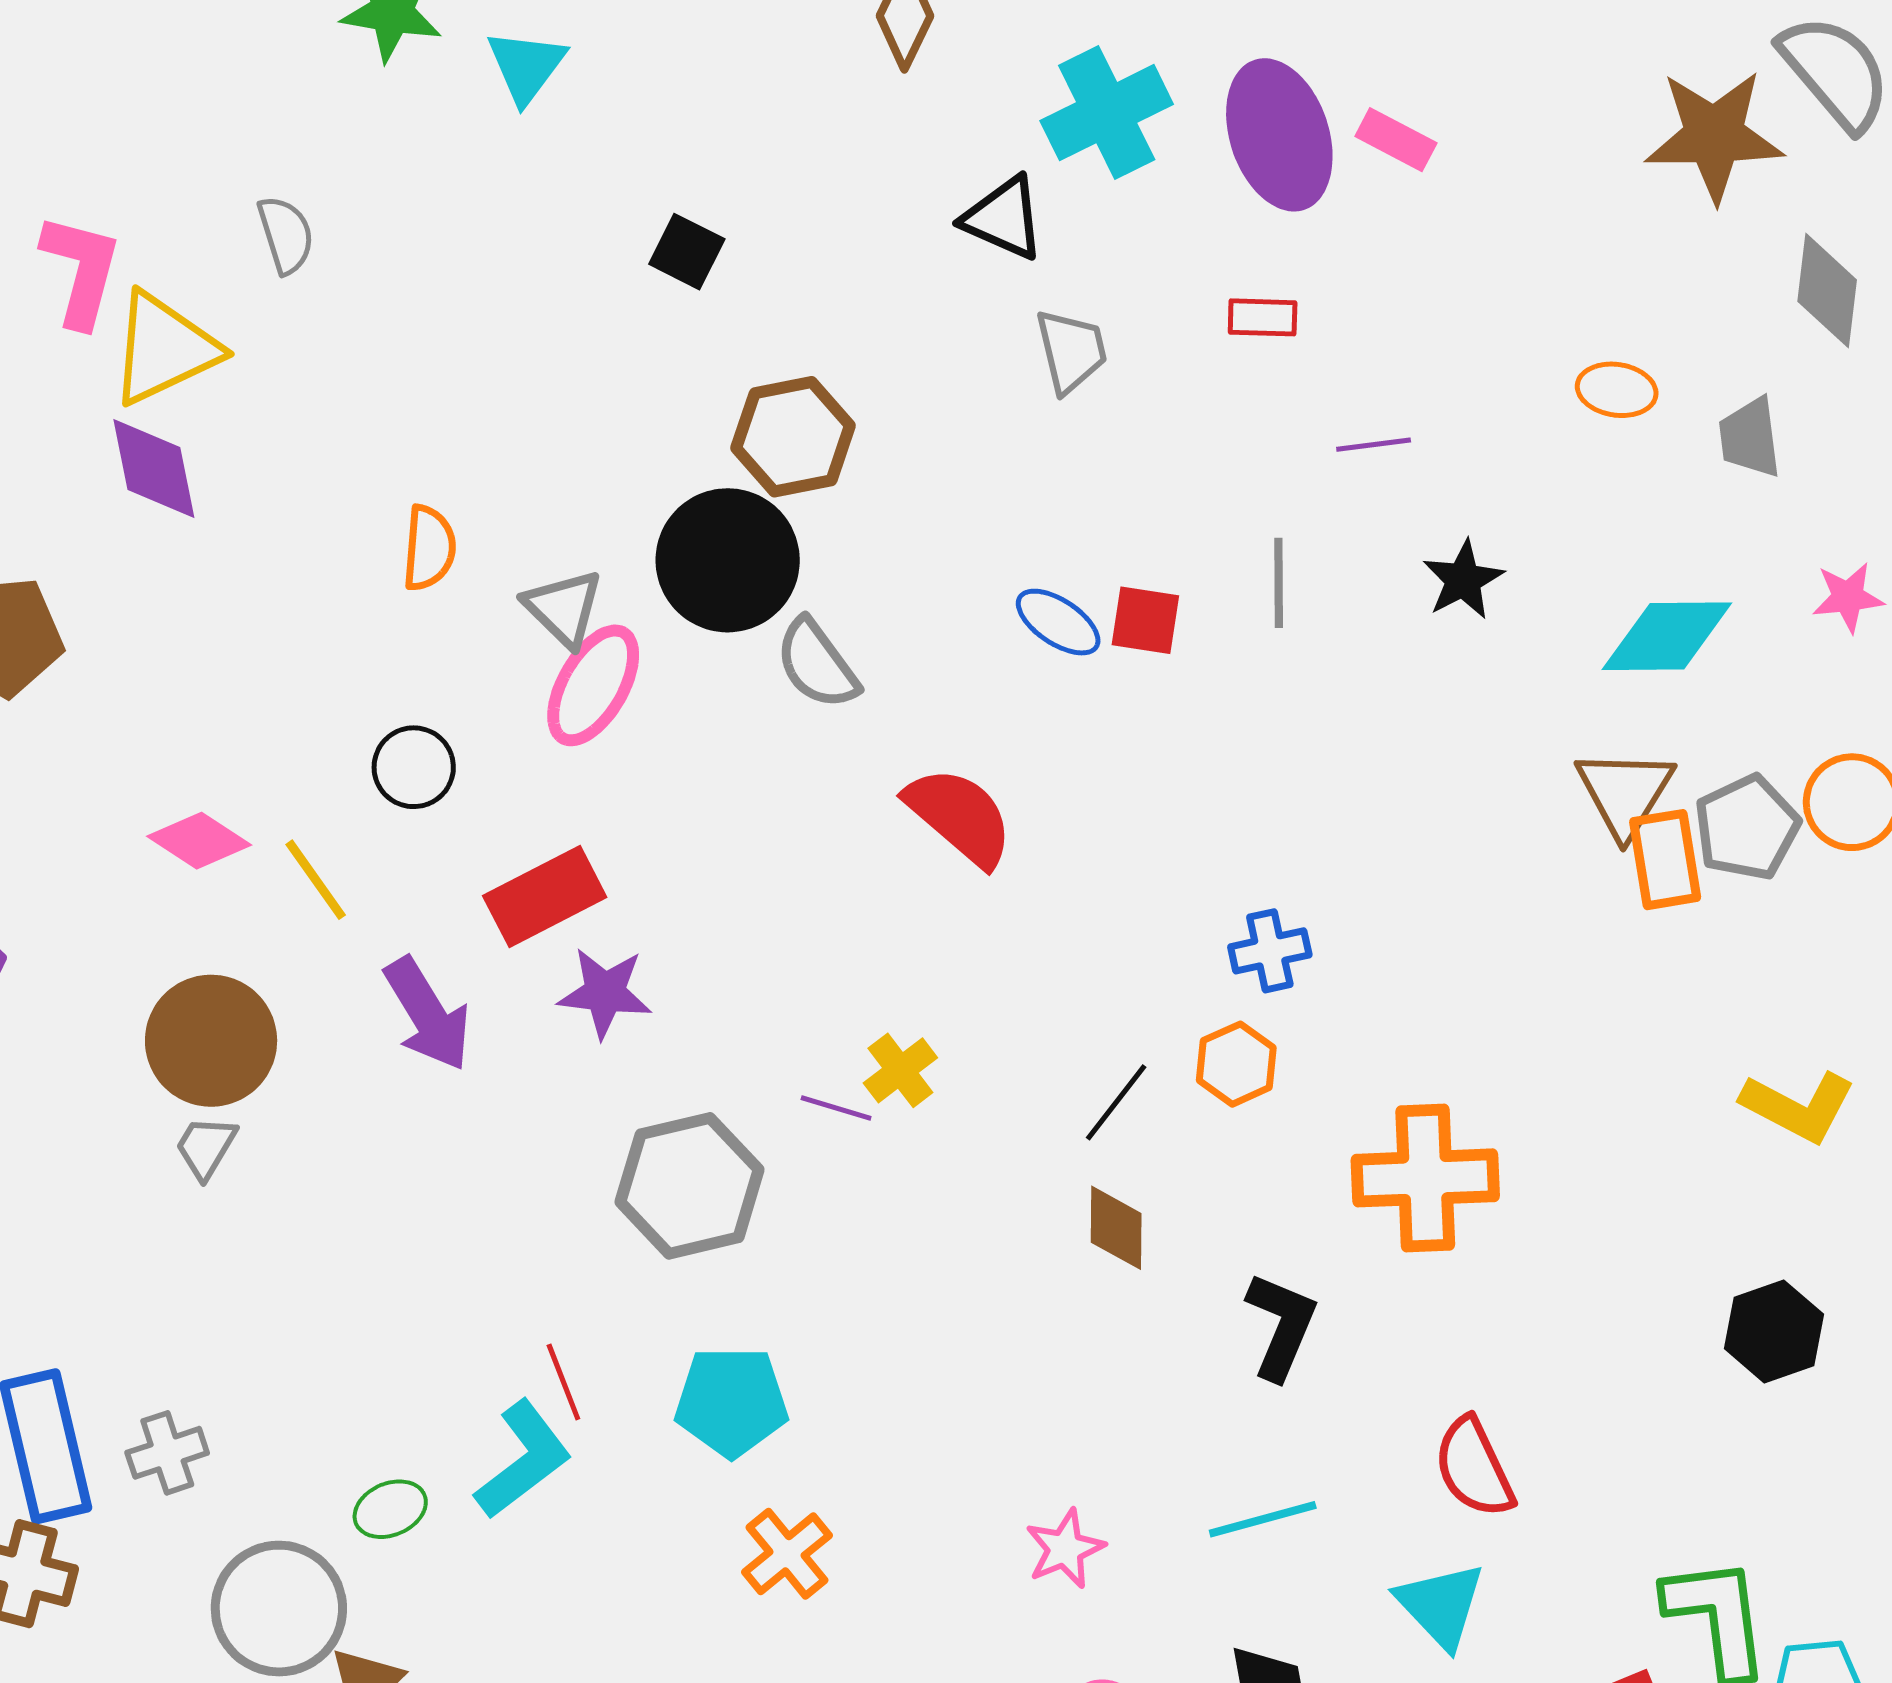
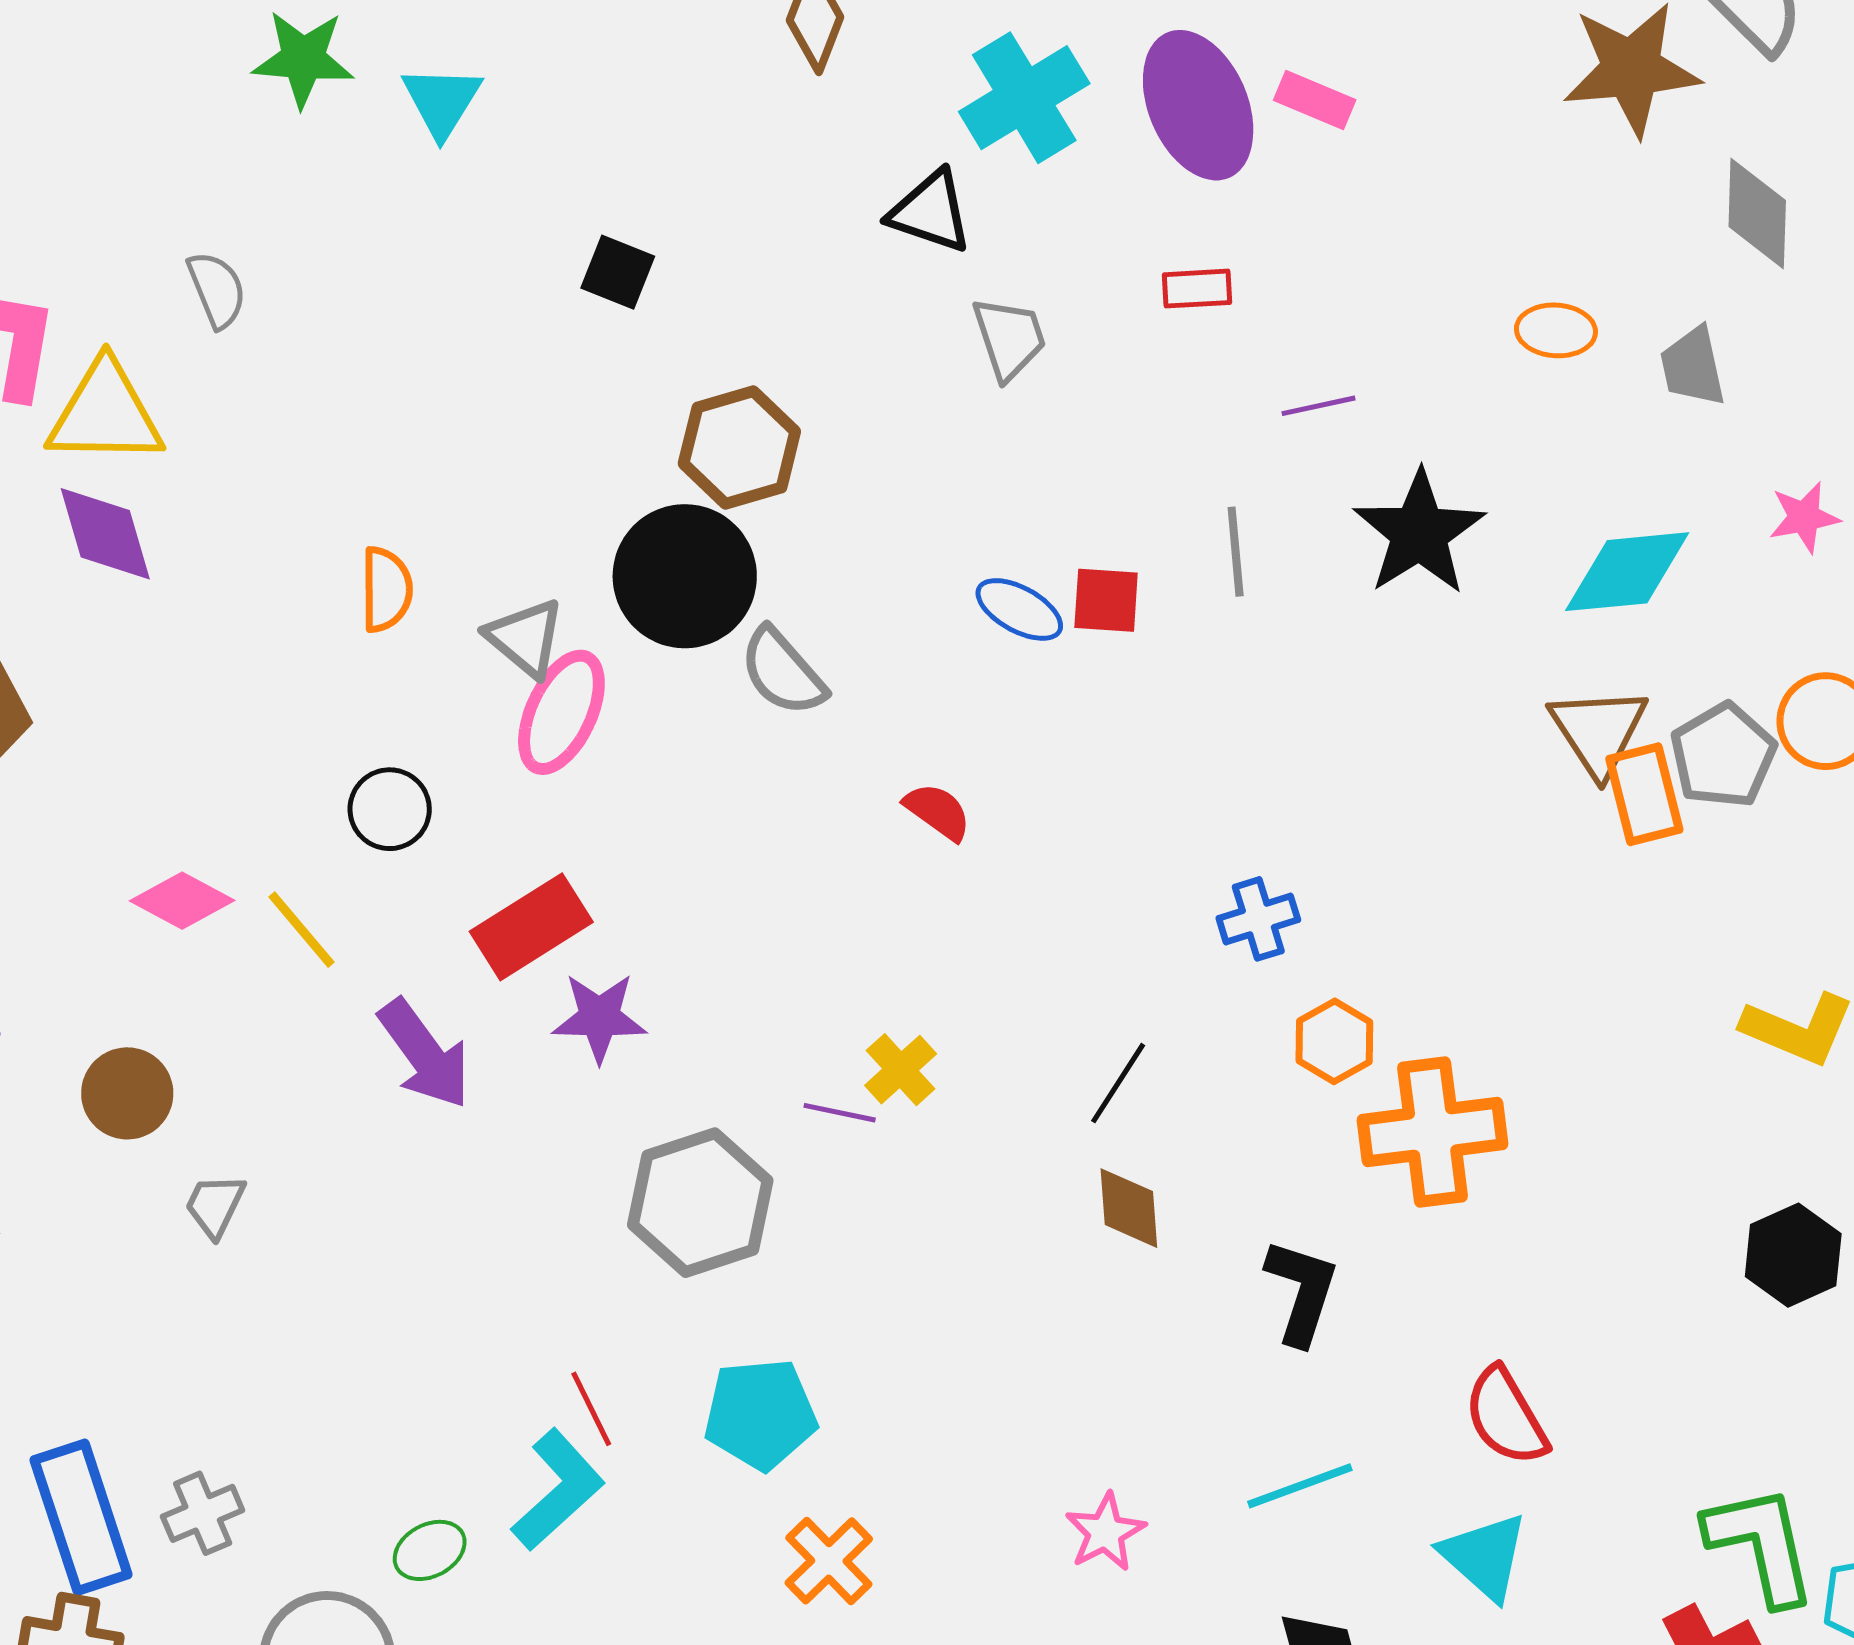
yellow triangle: (164, 349) -> (105, 413), turned 31
black star: (1463, 580) -> (1419, 533), size x1.6
red semicircle: (960, 816) -> (938, 812), size x0.6
brown circle: (211, 1041) -> (127, 1093), moved, size x0.7
orange hexagon: (1236, 1064) -> (1334, 1041), moved

